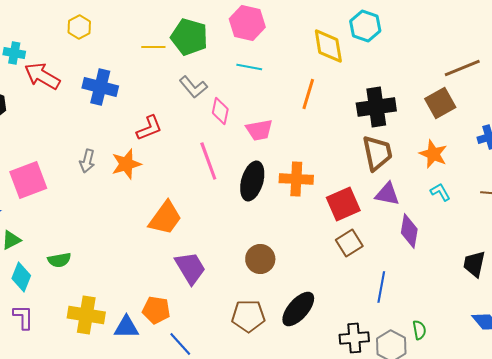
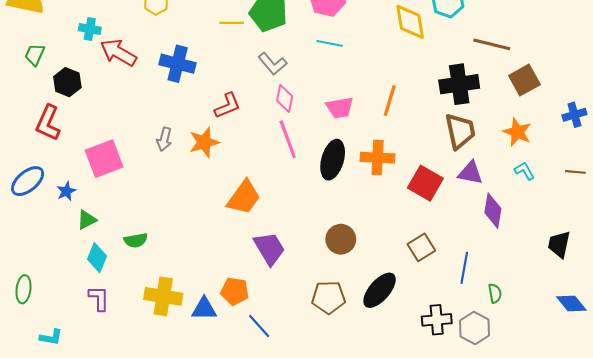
brown line: (462, 68) -> (492, 44), moved, turned 36
orange line: (308, 94) -> (390, 100), moved
pink diamond: (220, 111) -> (285, 98), moved
red square: (343, 204) -> (425, 183), turned -36
brown square: (349, 243) -> (421, 247), moved
green semicircle: (419, 330) -> (495, 293), moved

